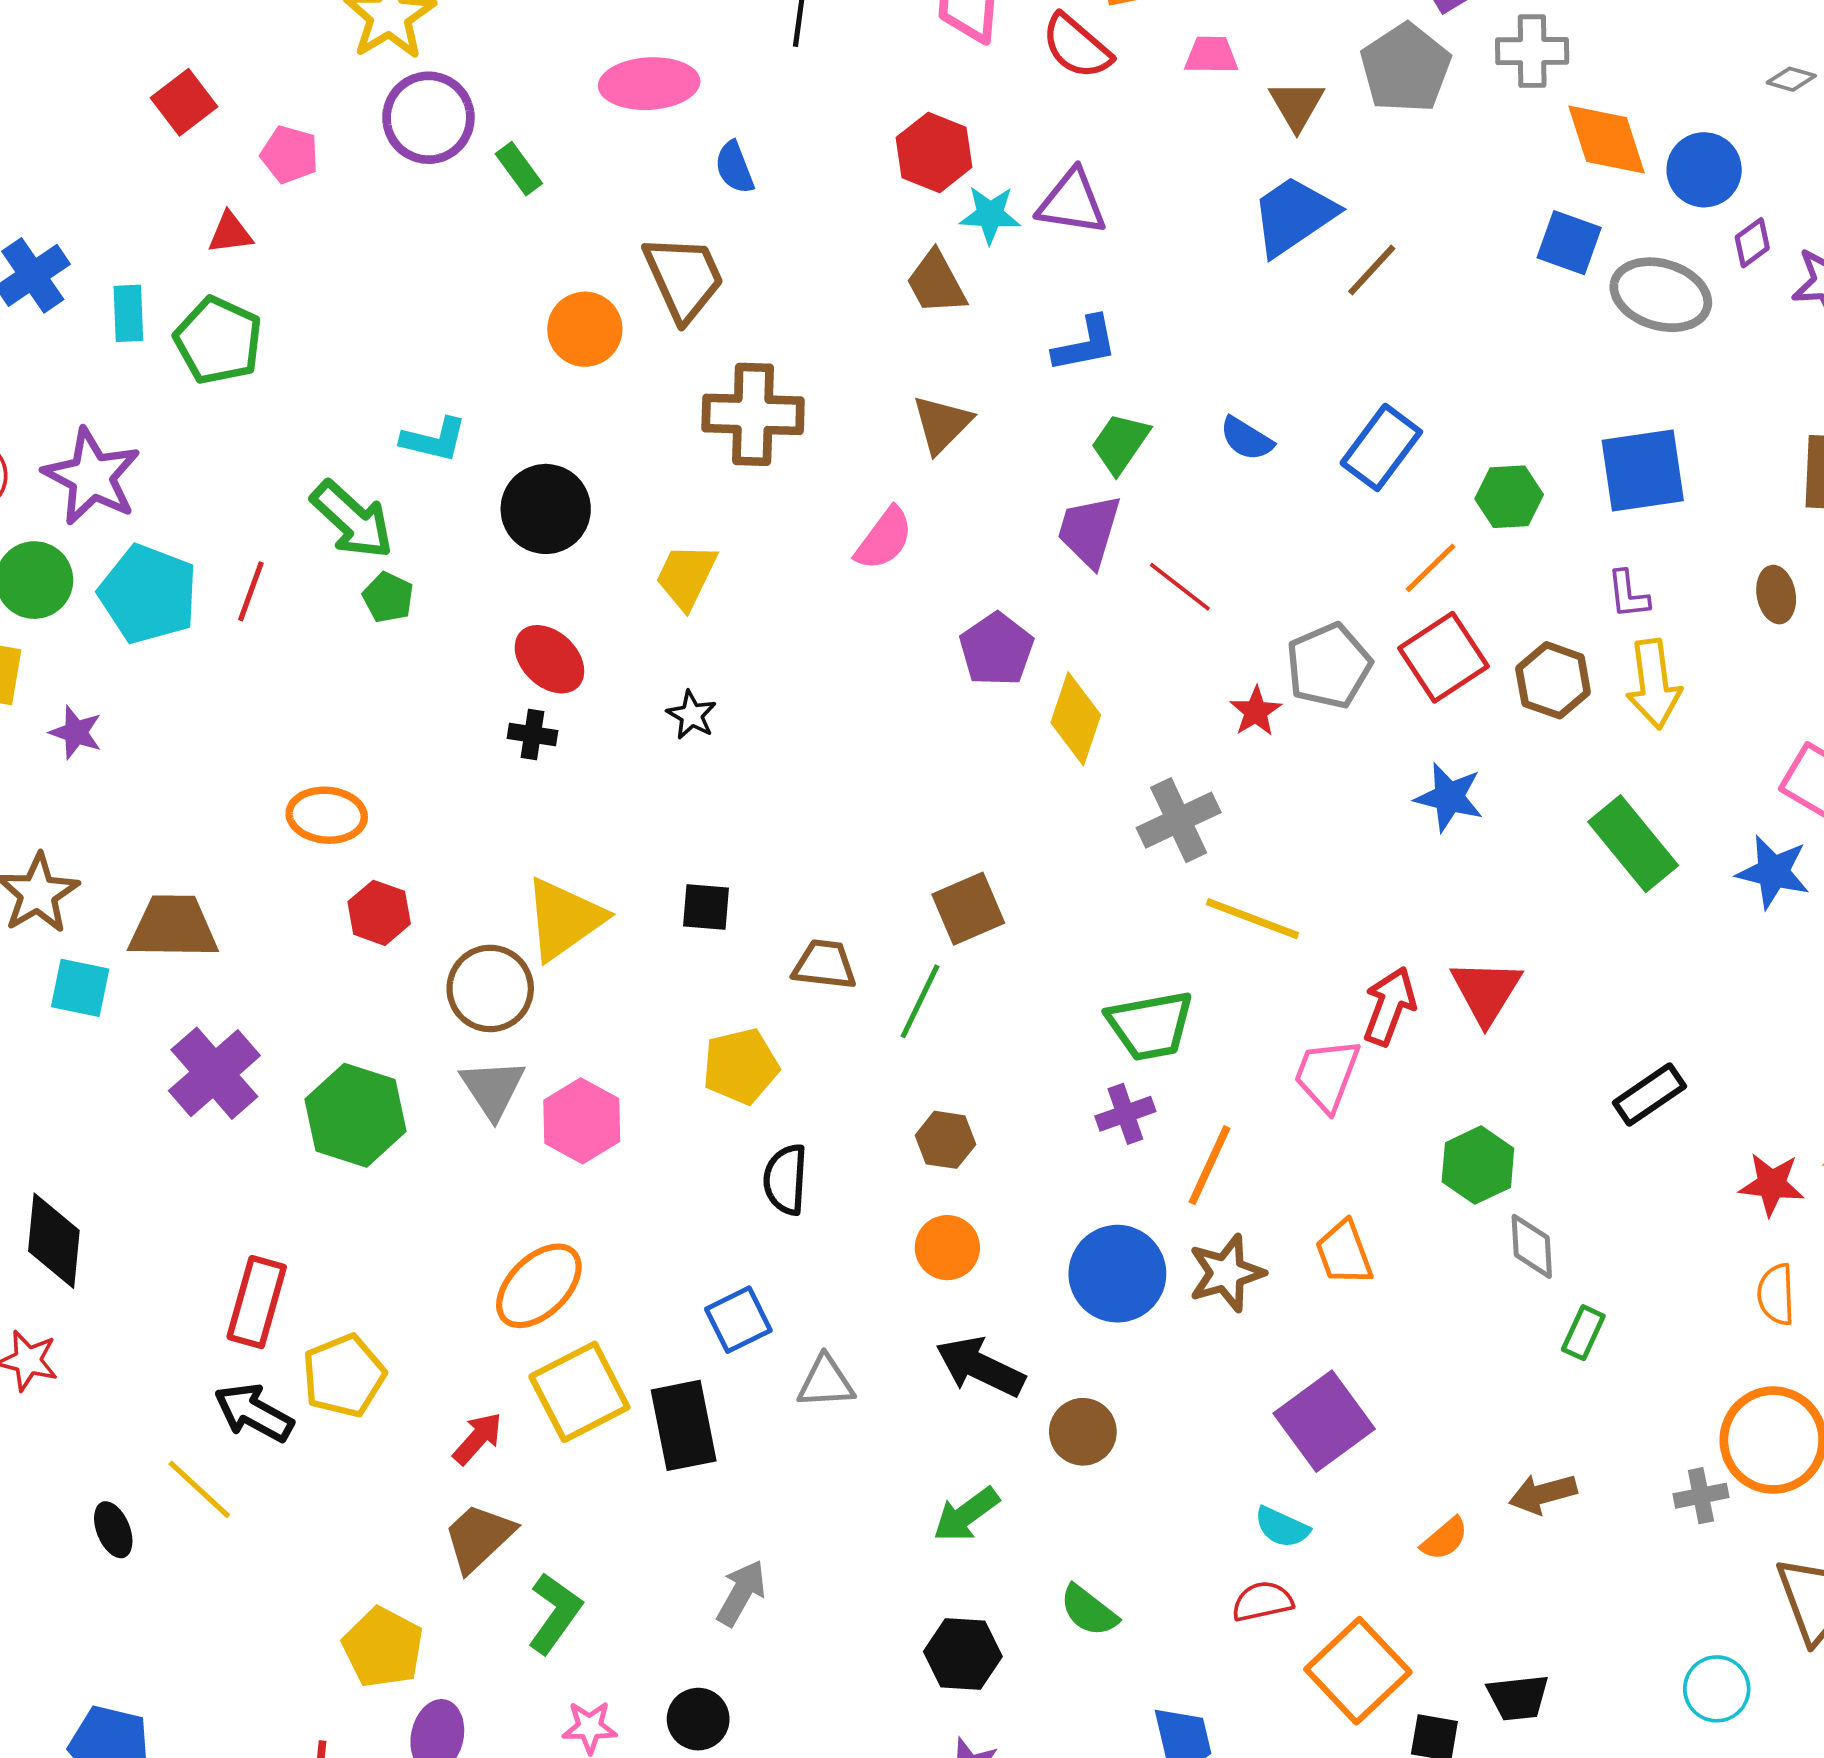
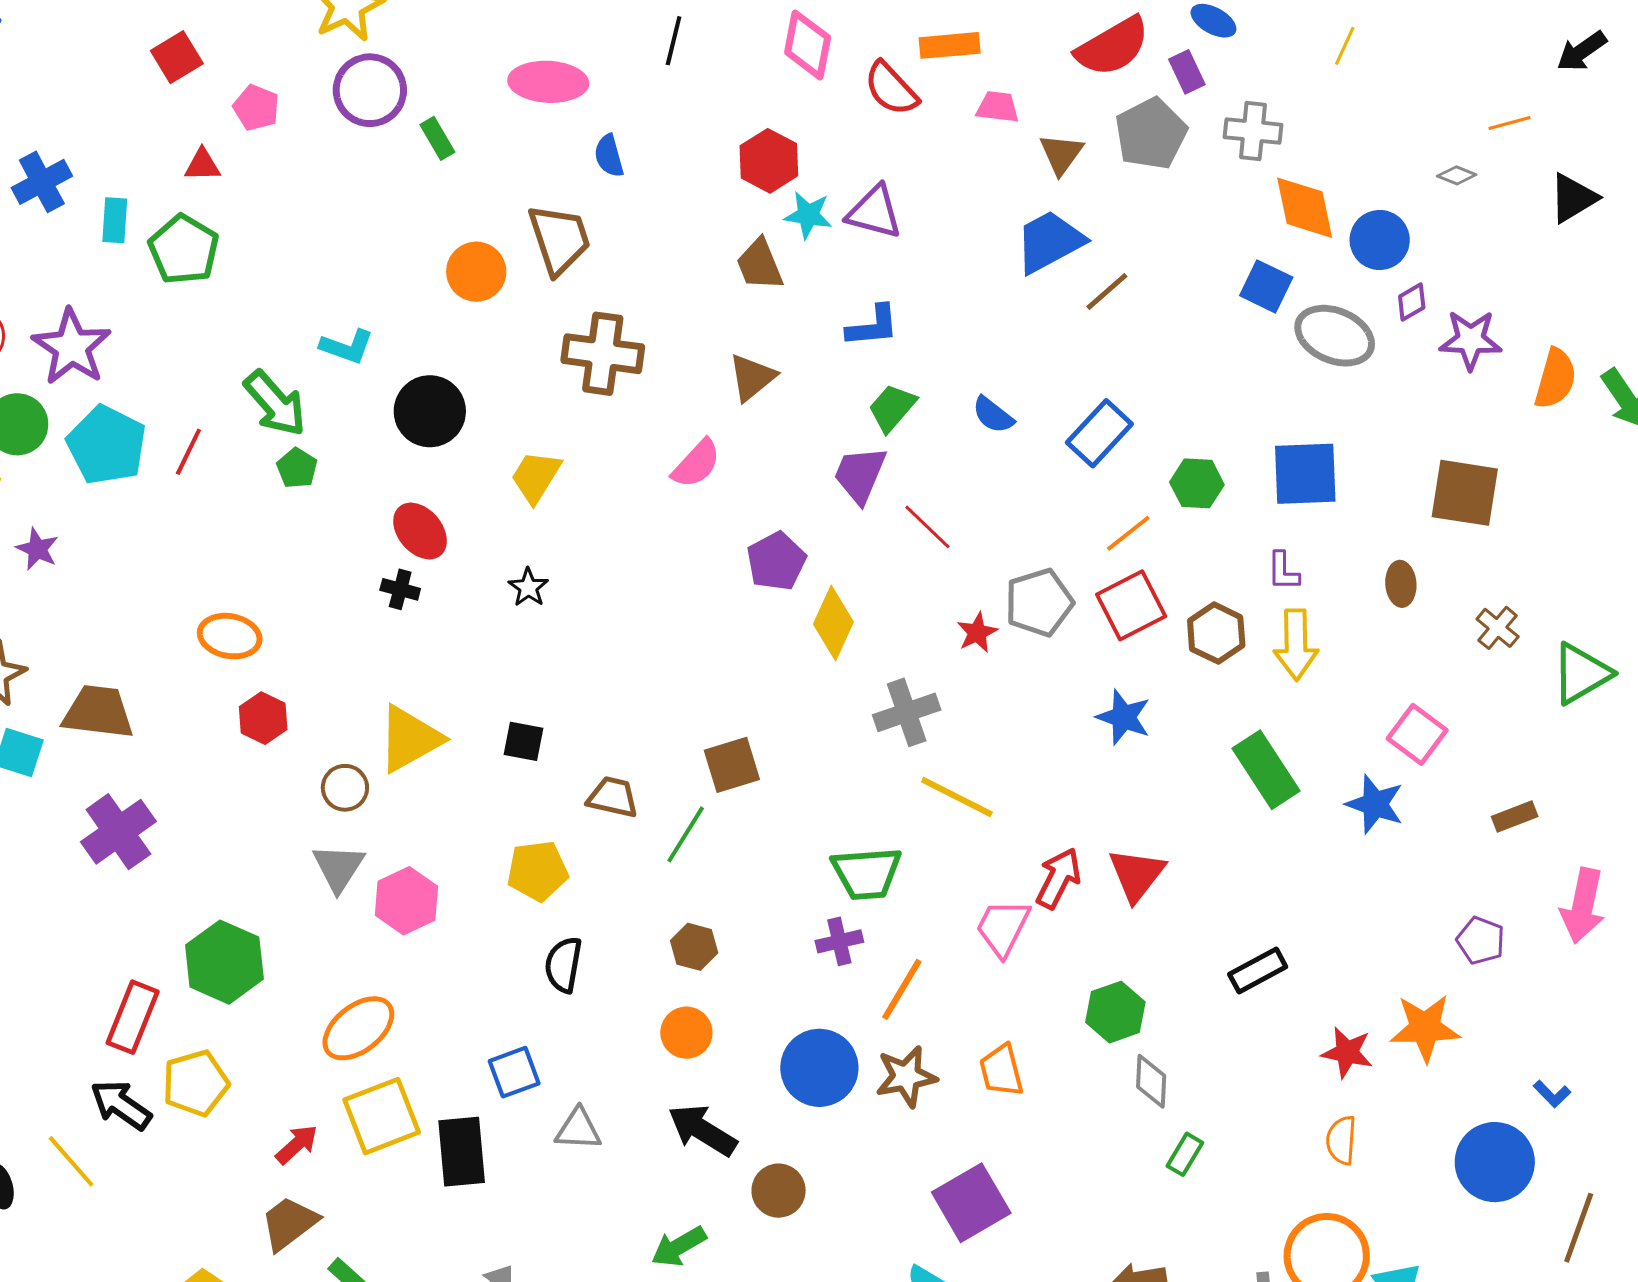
brown circle: (490, 988) -> (345, 788), size x0.7
green hexagon: (355, 1115) -> (224, 962), moved

